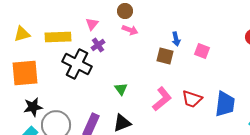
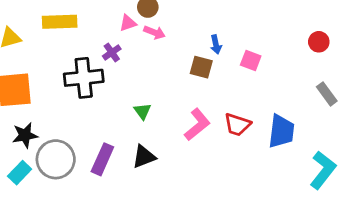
pink triangle: (92, 24) -> (128, 23), moved, turned 32
yellow rectangle: (58, 37) -> (60, 22), moved
black cross: (77, 64) -> (84, 78), turned -32

